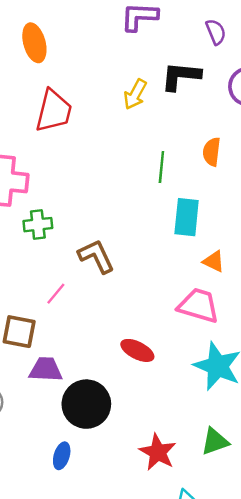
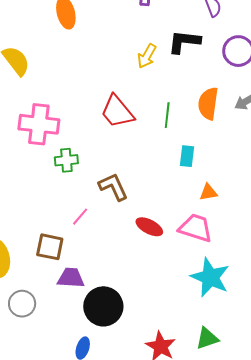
red trapezoid: (54, 111) -> (117, 112), moved, turned 126
orange semicircle: (212, 152) -> (208, 103), size x1.4
cyan rectangle: (187, 217) -> (187, 156), size x0.7
orange triangle: (214, 261) -> (208, 192), turned -36
red ellipse: (137, 350) -> (149, 227), moved

